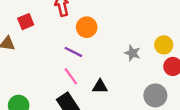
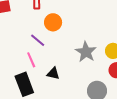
gray star: (132, 53) -> (86, 52), size x1.5

